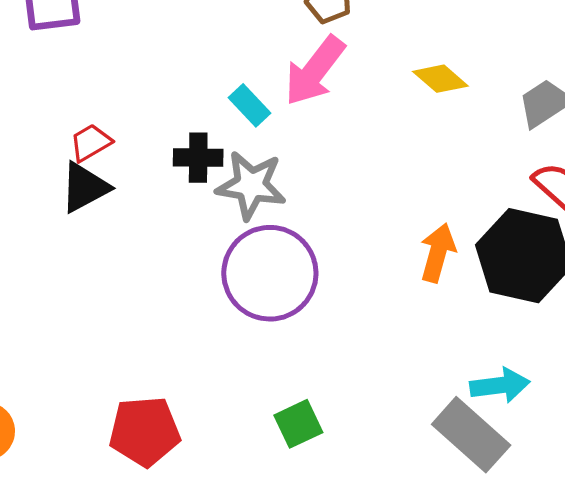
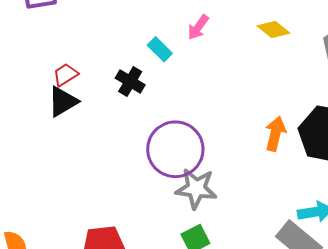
pink arrow: (315, 71) -> (198, 27), size x0.6
black cross: (198, 158) -> (130, 82), turned 32
gray star: (251, 185) -> (196, 188), moved

